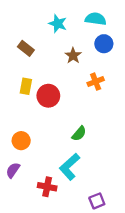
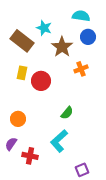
cyan star: (58, 24) -> (44, 28), moved
brown rectangle: (26, 48) -> (22, 41), size x1.6
brown star: (73, 56) -> (62, 47), size x1.5
red cross: (47, 187) -> (30, 156), moved

